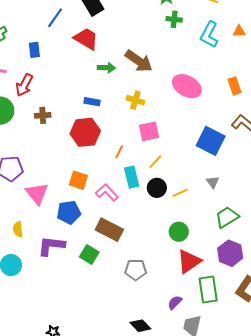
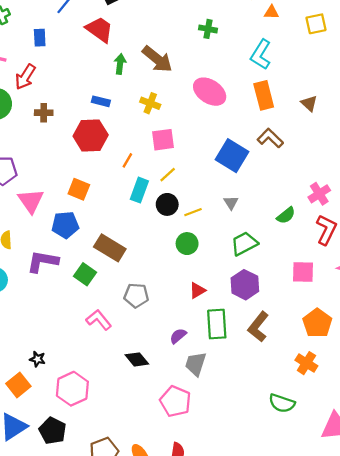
green cross: (174, 19) -> (208, 29), moved
orange triangle: (239, 31) -> (271, 12), moved
cyan L-shape: (209, 35) -> (261, 54), moved
green arrow: (106, 68) -> (120, 64), turned -90
orange rectangle: (234, 86) -> (264, 95), size x1.4
cyan rectangle: (132, 177) -> (139, 190), turned 30
pink L-shape: (107, 192) -> (99, 320), moved
green circle: (179, 232) -> (187, 244), moved
red triangle: (189, 261) -> (197, 291), size x0.6

